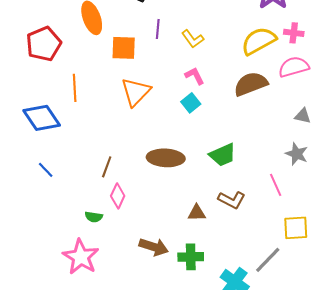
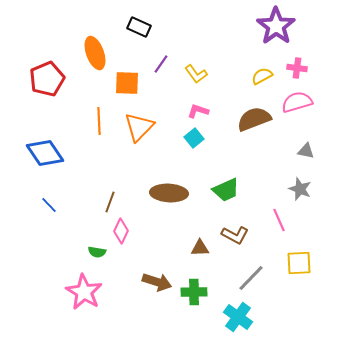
purple line: (158, 29) -> (161, 64), turned 30
yellow semicircle: (259, 41) -> (262, 76), size x0.6
pink L-shape: (195, 76) -> (198, 111), turned -45
orange line: (75, 88) -> (99, 121), moved
gray line: (268, 260) -> (251, 278), moved

